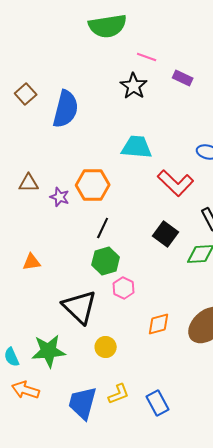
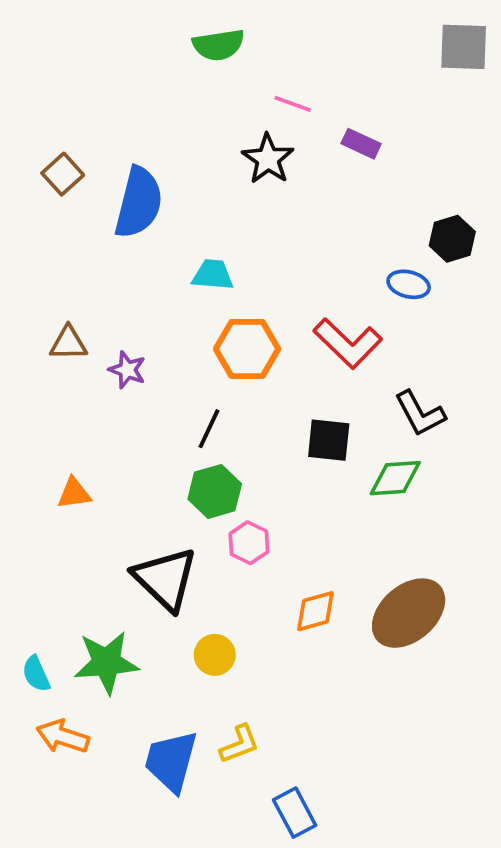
green semicircle: (108, 26) -> (219, 45), size x0.7
cyan trapezoid: (137, 147) -> (213, 275), moved, size x0.7
orange hexagon: (93, 185) -> (247, 349), moved
black square: (166, 234) -> (329, 440), turned -30
blue rectangle: (158, 403) -> (295, 813), moved

